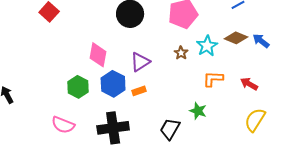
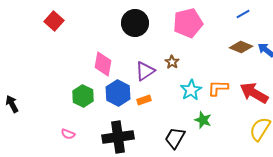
cyan star: (207, 46) -> (191, 90), moved
brown star: (181, 53) -> (172, 62), moved
red arrow: (249, 84) -> (254, 93), size x1.6
pink semicircle: (63, 125) -> (68, 134), size x0.6

